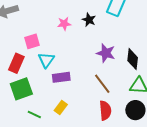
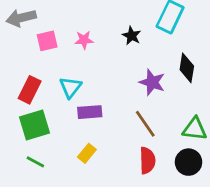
pink star: (64, 24) -> (84, 40), moved
pink square: (32, 41) -> (47, 41), moved
black diamond: (133, 59) -> (187, 68), moved
green line: (34, 115) -> (35, 162), moved

